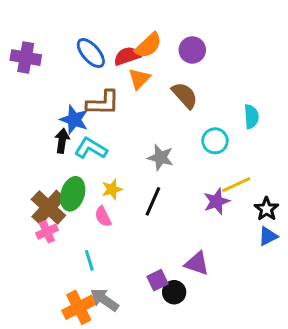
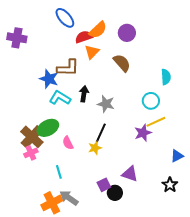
blue ellipse: (91, 53) -> (65, 18), moved
black arrow: (62, 141) -> (84, 94), moved
cyan circle: (215, 141) -> (151, 101), moved
yellow star: (112, 189) -> (95, 148), moved
green ellipse: (73, 194) -> (48, 128), turned 45
black star: (266, 209) -> (170, 185), moved

